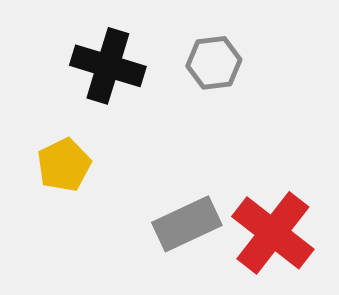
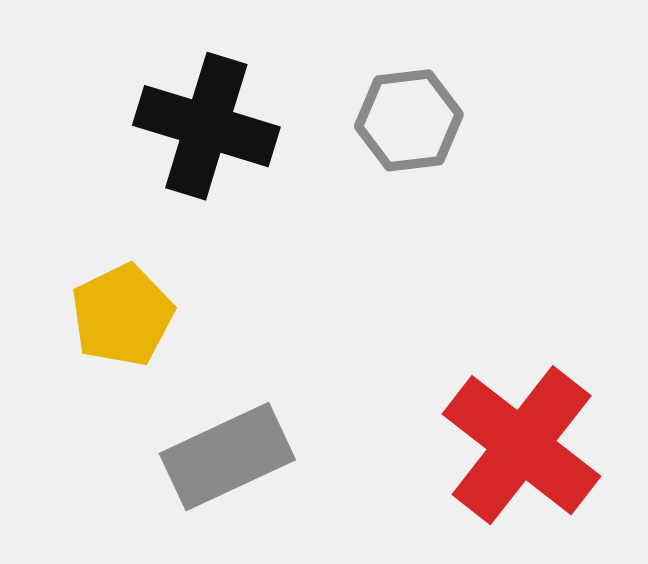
gray rectangle: (187, 224) -> (227, 457), moved

